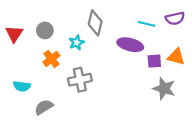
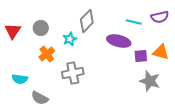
gray diamond: (95, 23) -> (87, 21), turned 30
gray semicircle: (44, 107) -> (40, 98), turned -120

